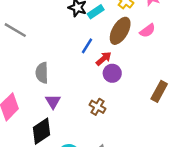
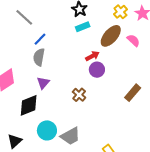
cyan rectangle: (96, 12) -> (83, 27), moved
pink semicircle: (147, 31) -> (133, 40), turned -112
blue line: (87, 46) -> (40, 39), moved

